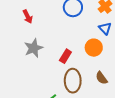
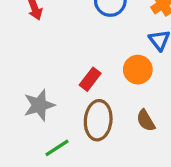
gray star: (34, 48) -> (39, 105), moved

